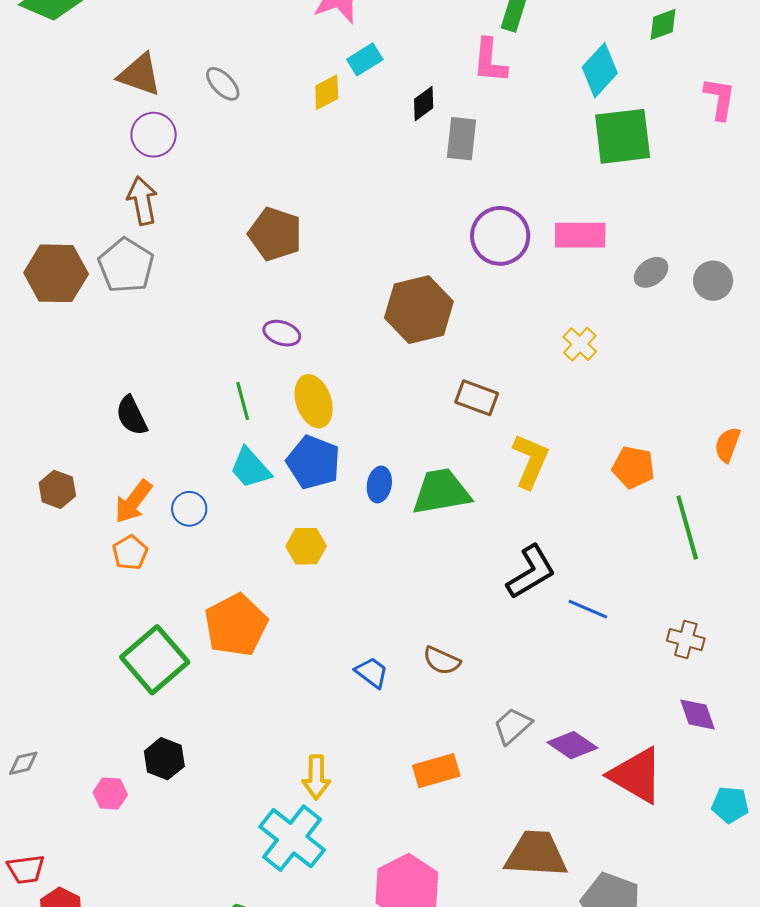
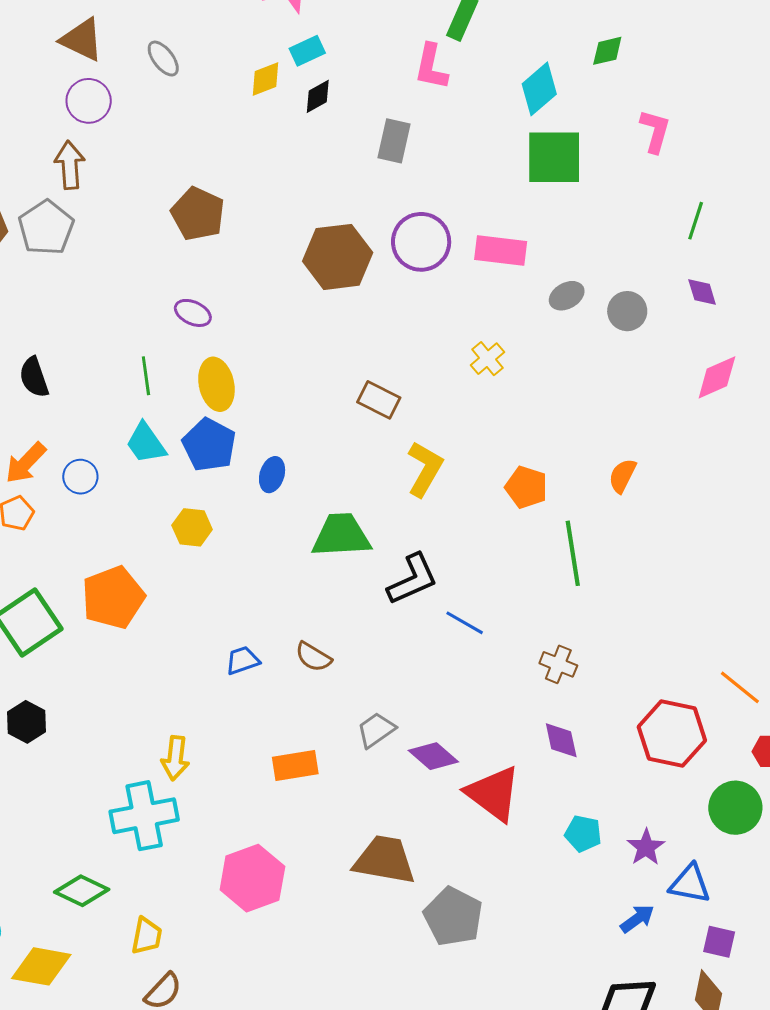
black diamond: (424, 104) -> (318, 96), moved
brown hexagon: (419, 310) -> (338, 257), moved
green trapezoid: (441, 492) -> (341, 535), moved
blue trapezoid: (372, 672) -> (242, 660), turned -63
cyan cross: (292, 838) -> (144, 816), turned 34

